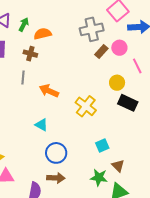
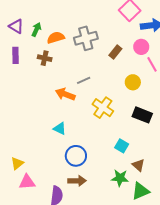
gray cross: (92, 29) -> (86, 38), moved
pink circle: (119, 48) -> (141, 47), moved
gray line: (23, 78) -> (84, 80), moved, turned 64
black rectangle: (128, 103) -> (142, 115), moved
cyan square: (102, 146) -> (122, 146), turned -32

